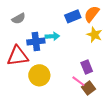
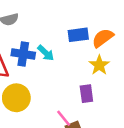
cyan arrow: (52, 36) -> (46, 53), turned 32
purple rectangle: (87, 67) -> (86, 94), moved

